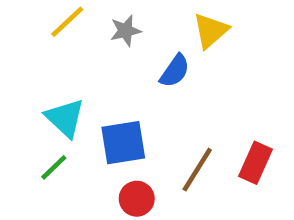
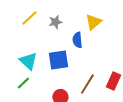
blue semicircle: (175, 71) -> (77, 40), turned 140
blue square: (123, 143) -> (58, 60), moved

